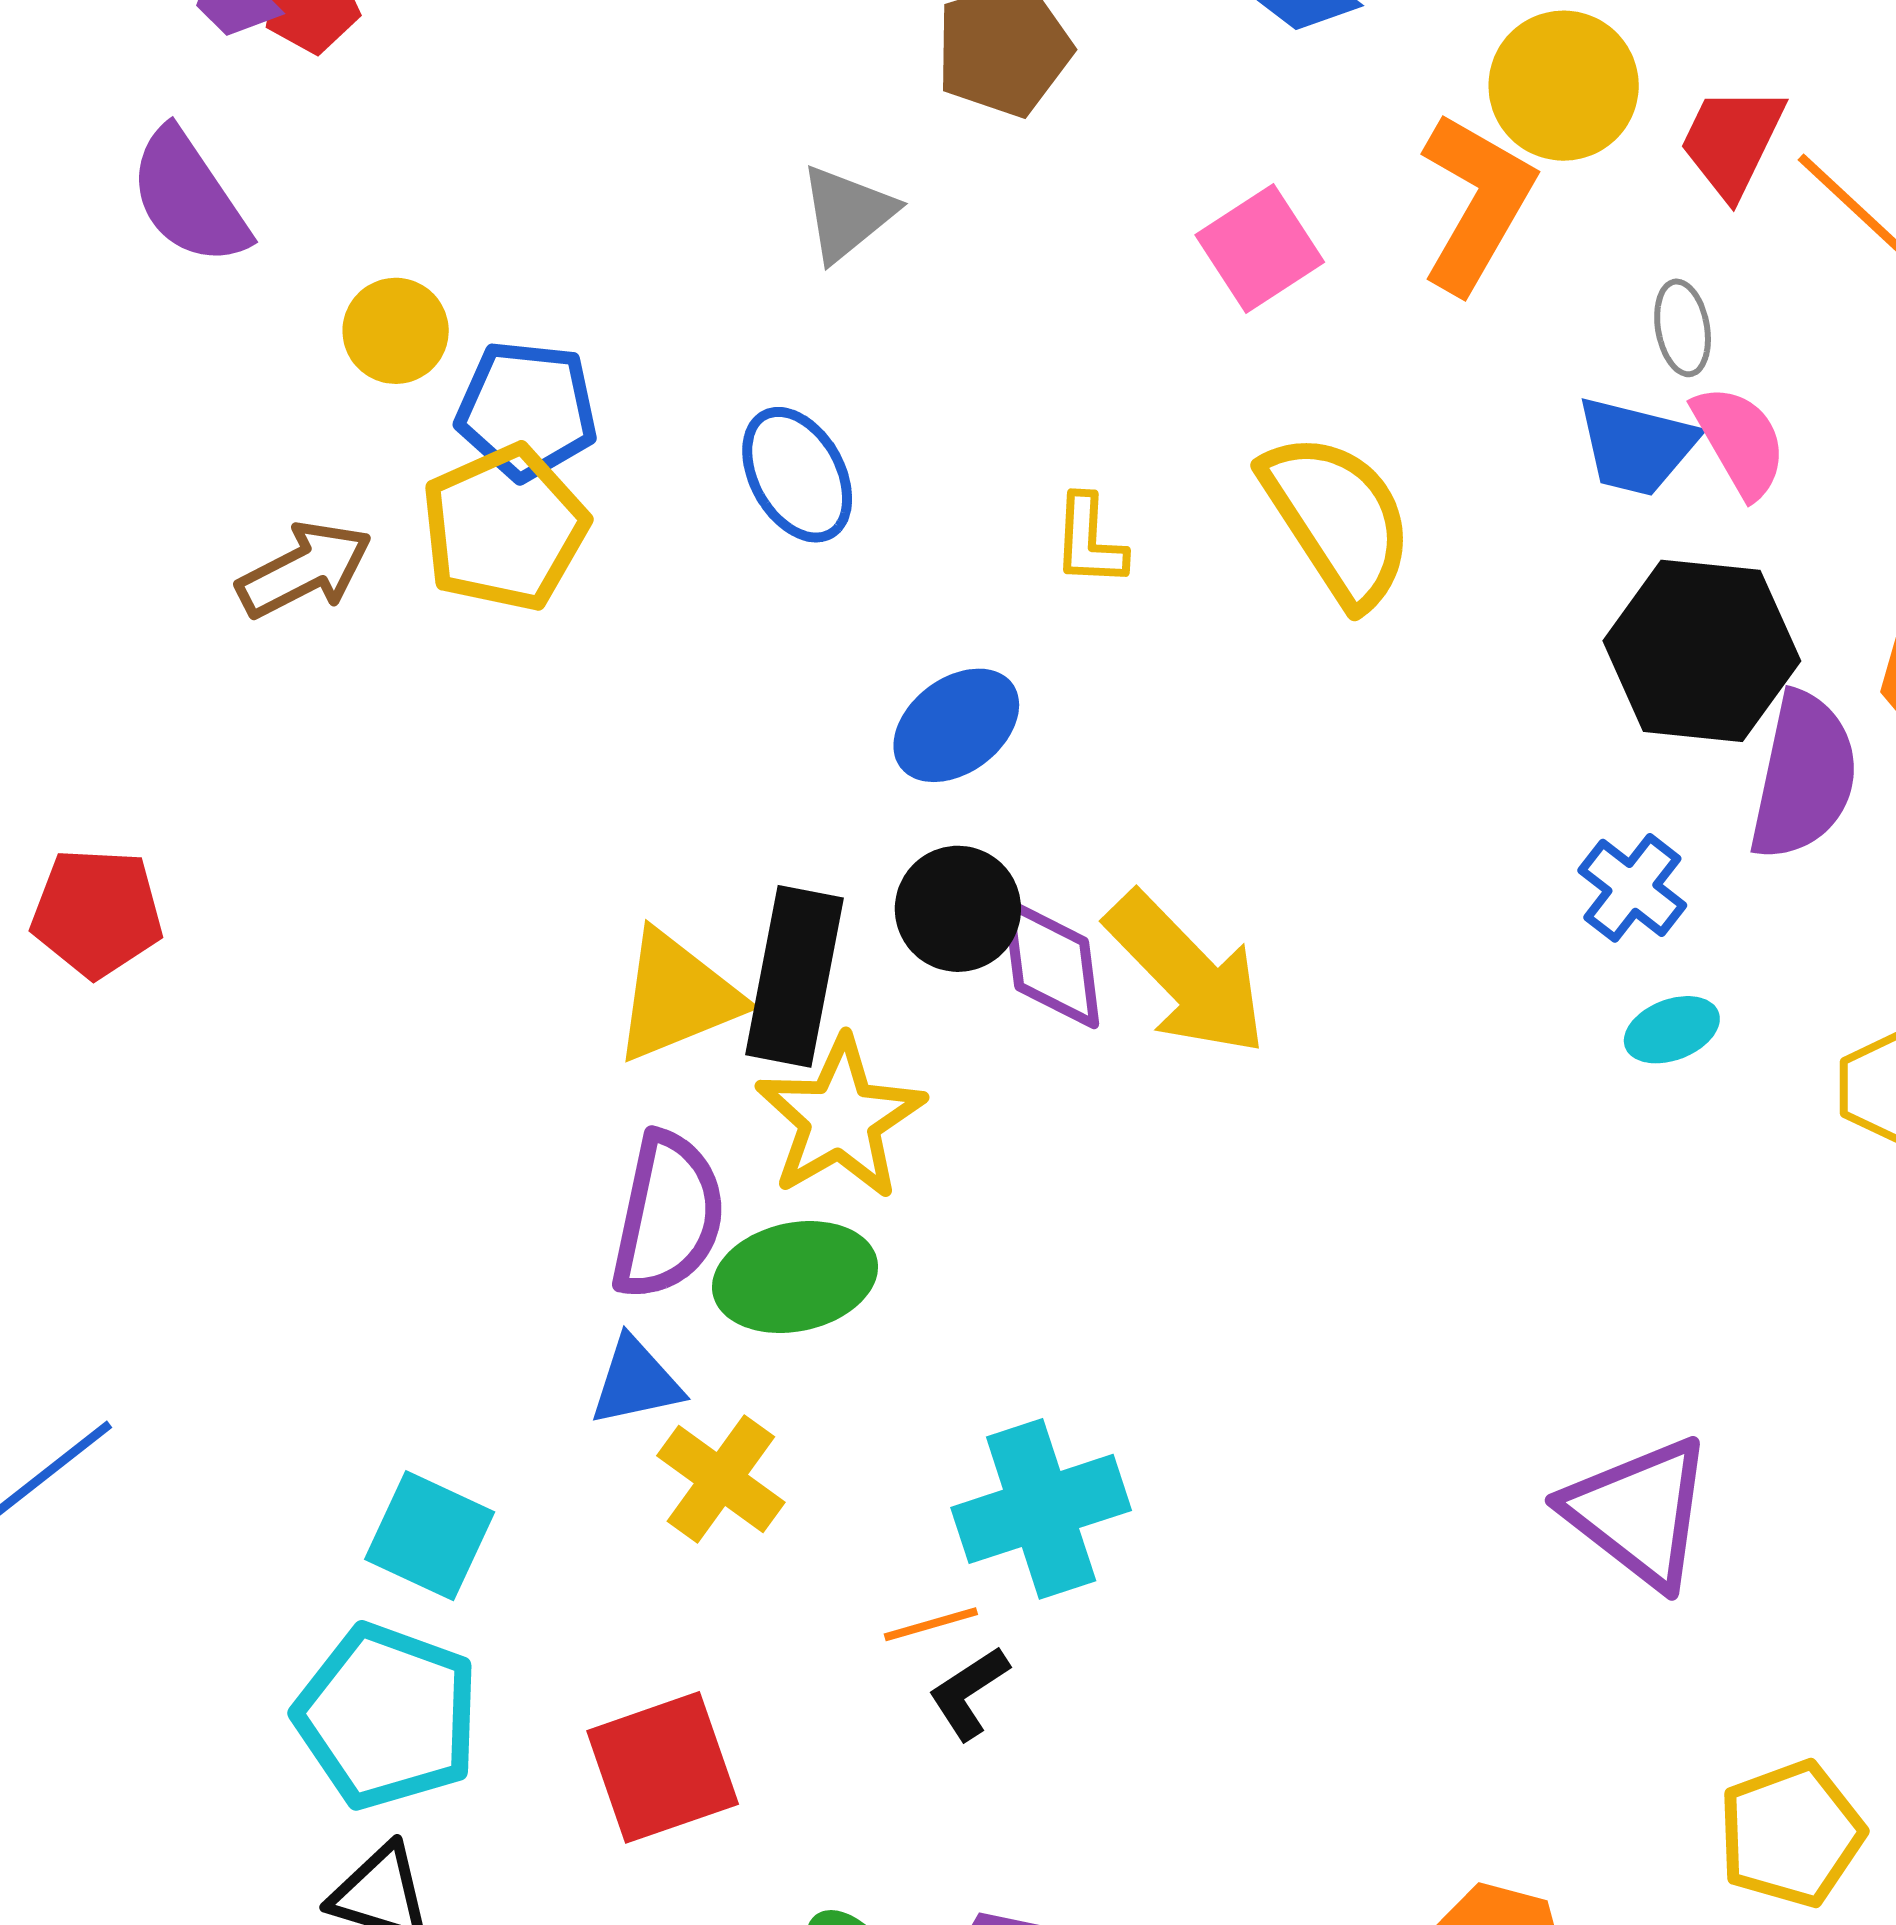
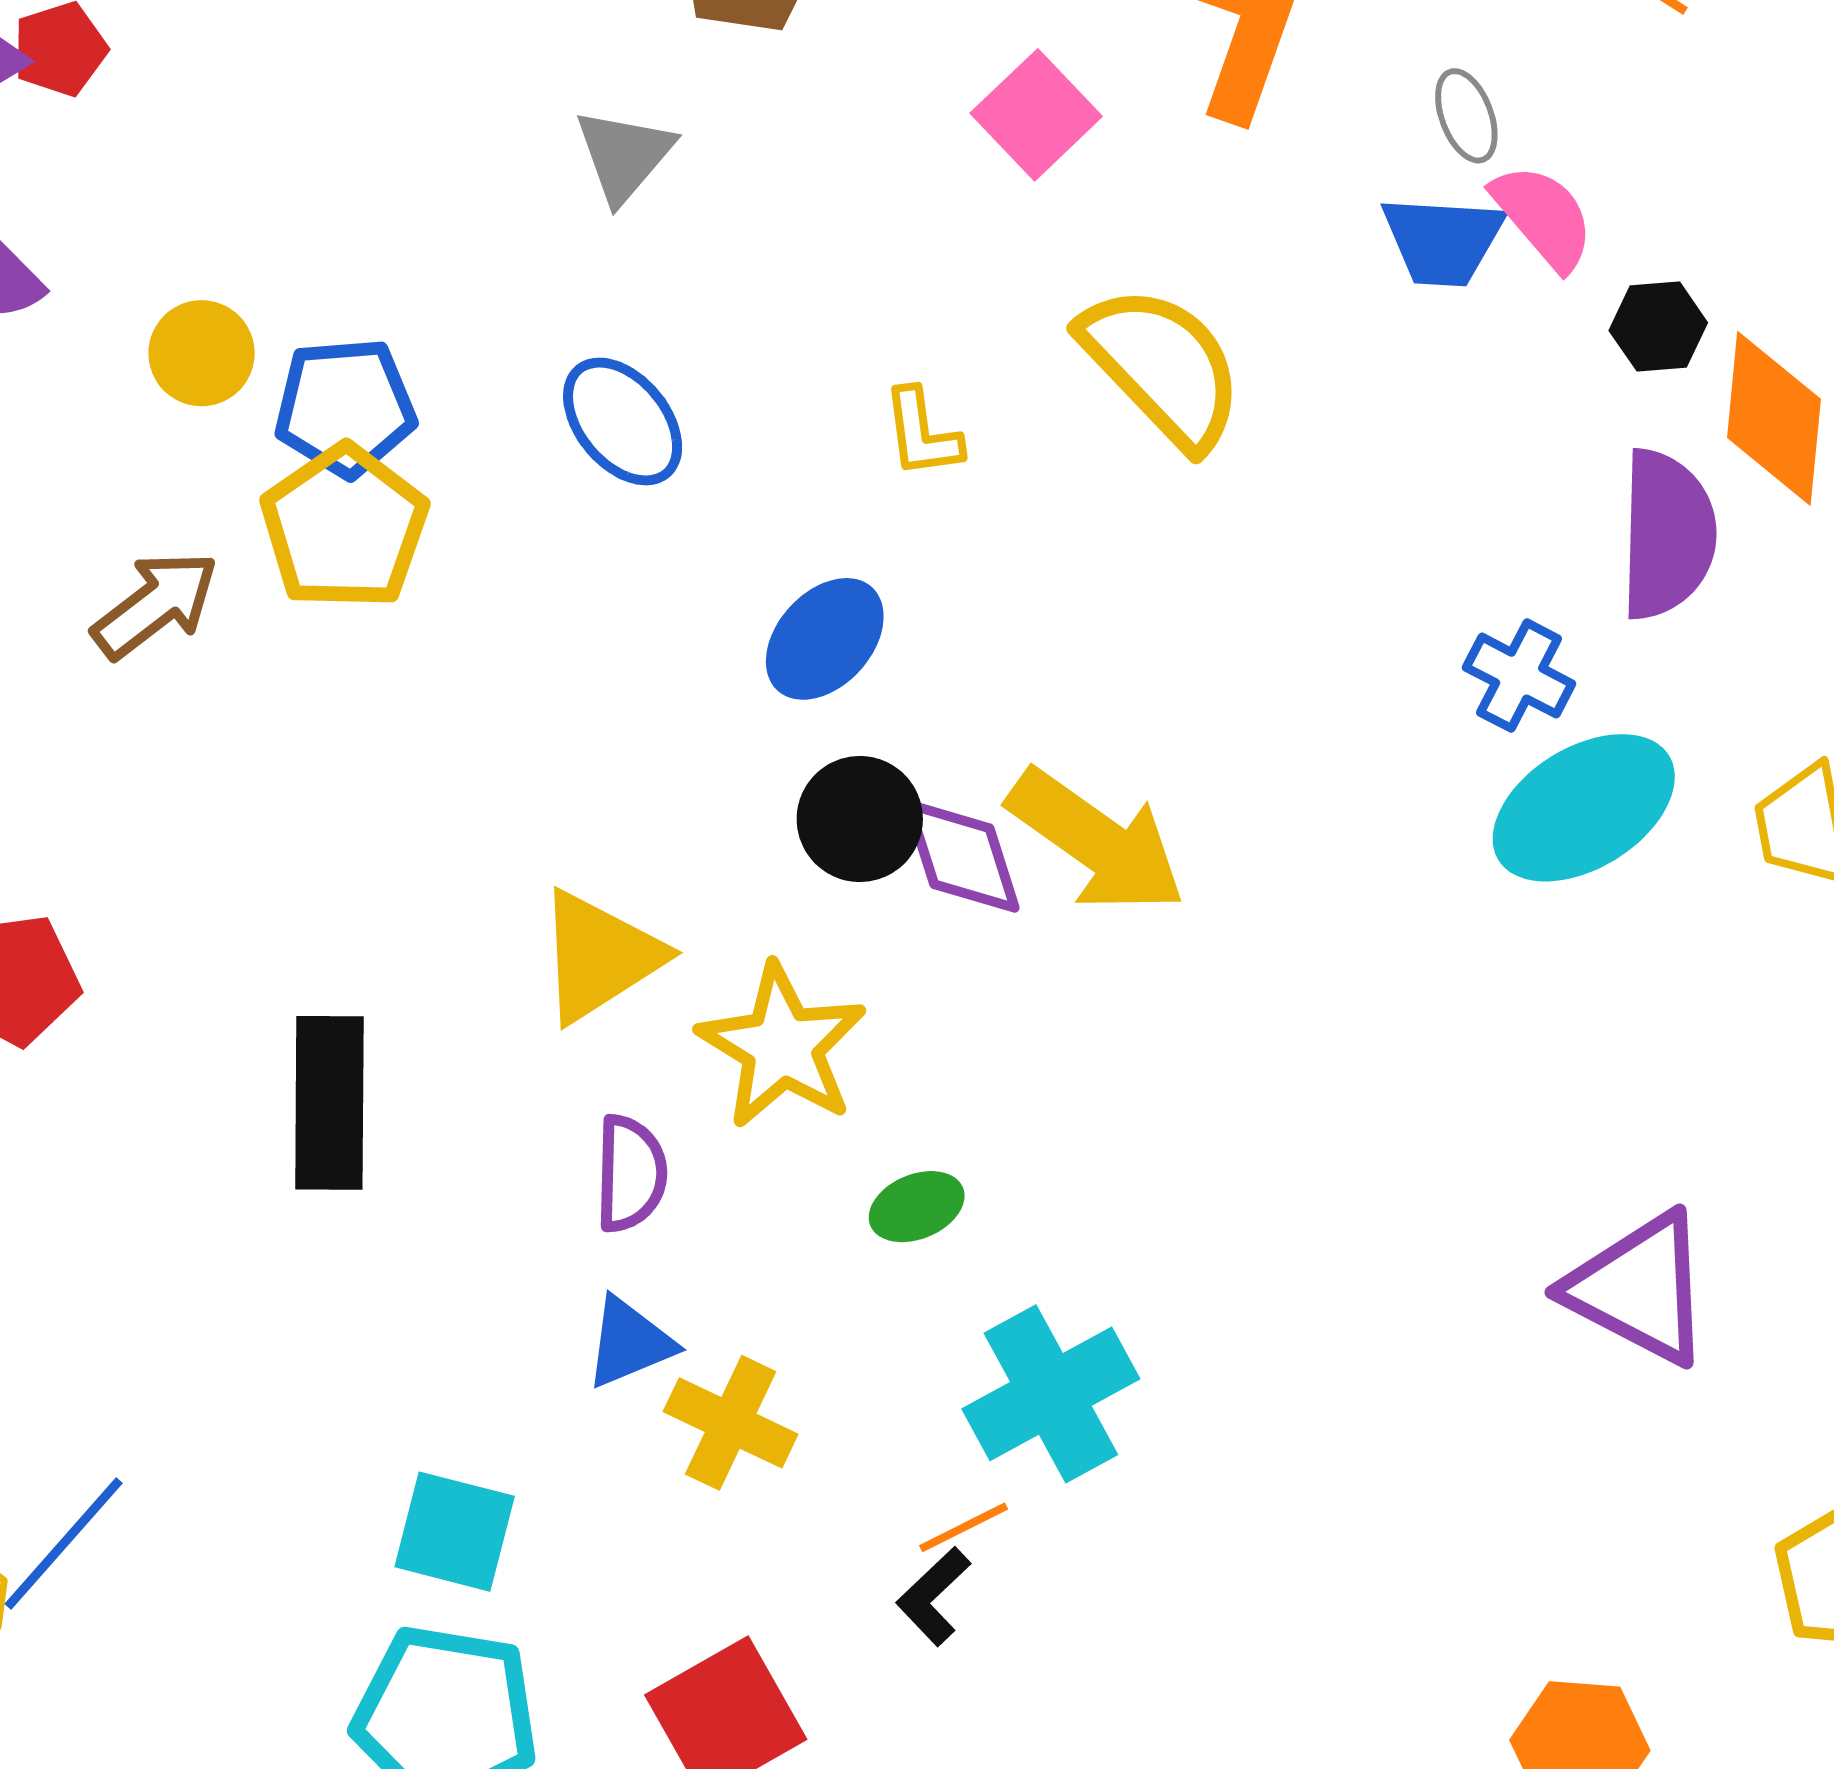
black hexagon: (1702, 651) -> (1658, 327), moved, size x0.5
black rectangle: (795, 976) -> (329, 1103), moved
cyan ellipse: (1672, 1030) -> (1584, 808), size x2.0
purple semicircle: (668, 1216) -> (631, 1174), size x0.7
green ellipse: (795, 1277) -> (917, 1207), moved, size x0.6
black L-shape: (969, 1693) -> (934, 1596), moved

